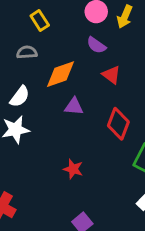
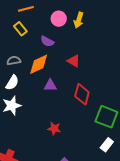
purple semicircle: (96, 45) -> (47, 41), moved
gray semicircle: (27, 52) -> (14, 61), moved

